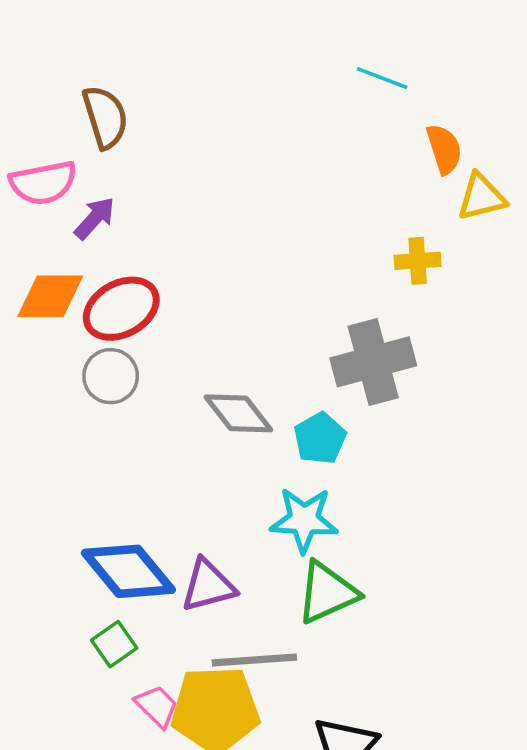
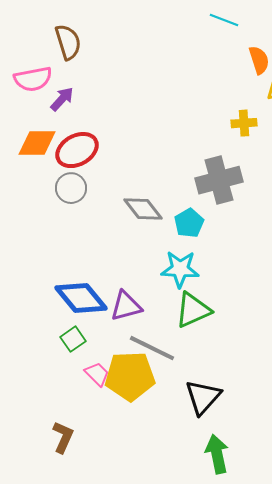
gray line: (254, 660) -> (152, 348), turned 30

